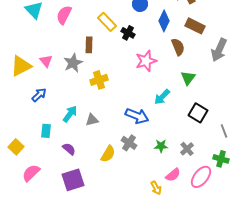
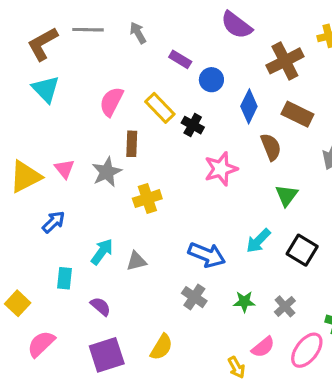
pink semicircle: (64, 15) -> (111, 102), moved
cyan arrow: (162, 97) -> (258, 241), moved
yellow semicircle: (108, 154) -> (161, 347), moved

